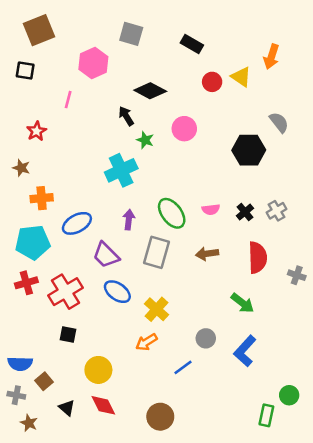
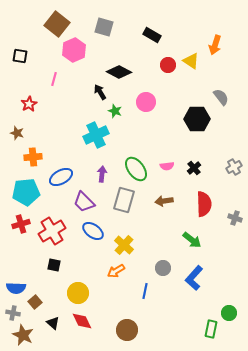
brown square: (39, 30) -> (57, 24), moved, turned -30
gray cross: (277, 211) -> (234, 167), moved
blue line: (183, 367) -> (145, 291), turned -42
brown star: (29, 423) -> (23, 335), size x1.5

